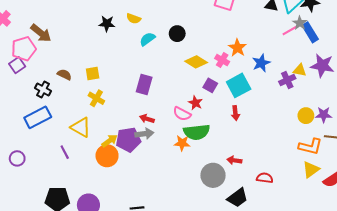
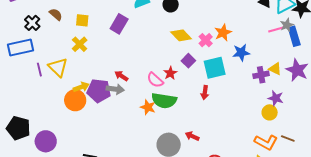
purple rectangle: (144, 84) -> (119, 24), moved
purple star: (324, 115) -> (276, 98), moved
purple line: (65, 152) -> (39, 70), moved

